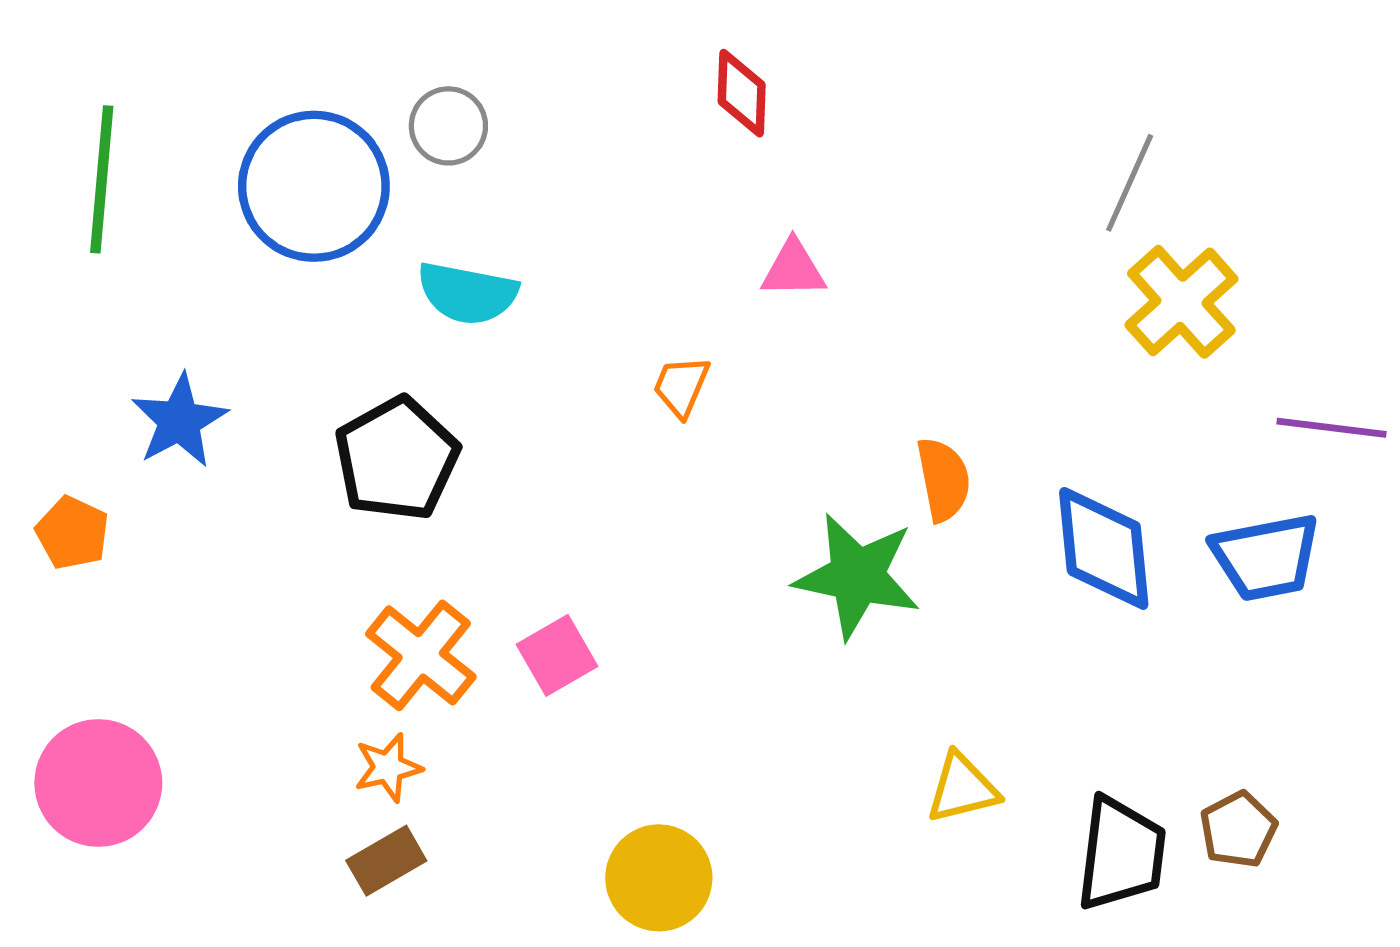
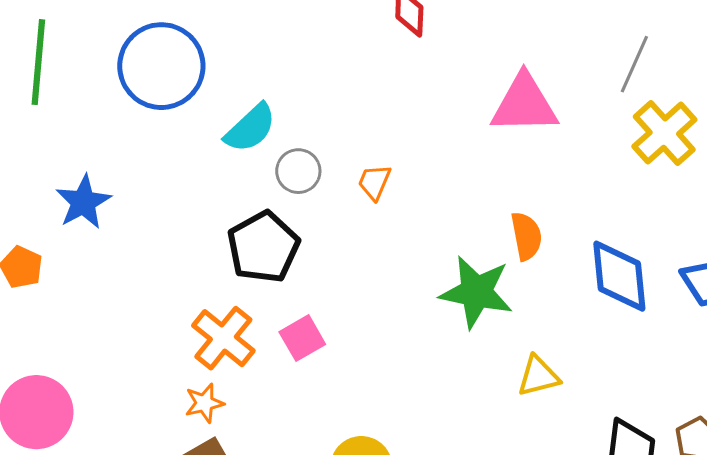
gray circle: (448, 126) -> (298, 171), moved
pink triangle: (793, 269) -> (524, 104), moved, size x1.8
cyan semicircle: (467, 293) -> (250, 128), turned -54
black pentagon: (397, 459) -> (263, 247), moved
yellow triangle: (962, 788) -> (538, 376), moved

